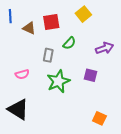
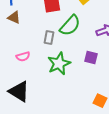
brown triangle: (29, 28) -> (14, 18), moved
green semicircle: (69, 43) -> (70, 26), size x1.6

